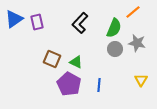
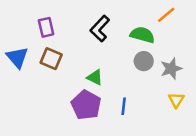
blue triangle: (14, 19) -> (17, 57), moved, turned -36
green semicircle: (114, 28) -> (142, 35), turned -96
gray star: (137, 43) -> (171, 69), moved, turned -30
brown square: (52, 59) -> (51, 59), moved

